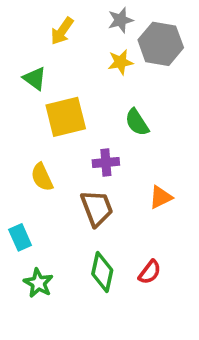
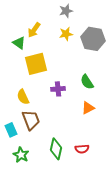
yellow arrow: (62, 31) -> (34, 30), moved
gray hexagon: (161, 44) -> (93, 39), moved
green semicircle: (137, 122) -> (87, 82), moved
brown trapezoid: (97, 208) -> (31, 120), moved
red semicircle: (150, 272) -> (82, 149), turned 48

